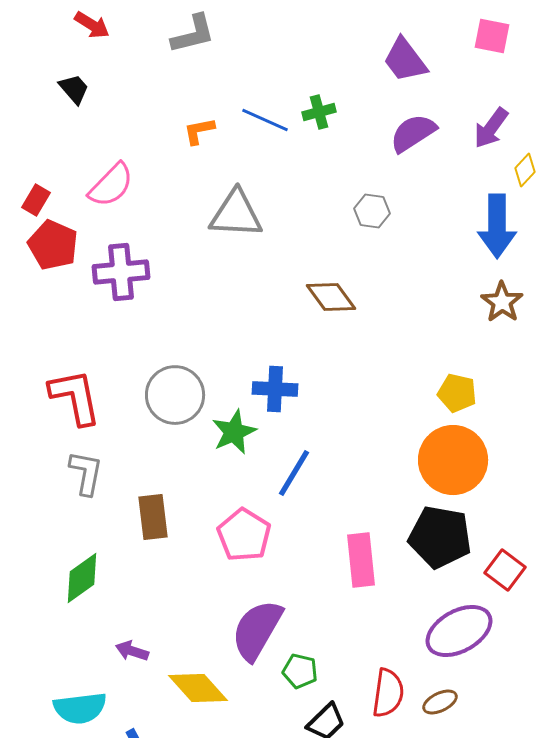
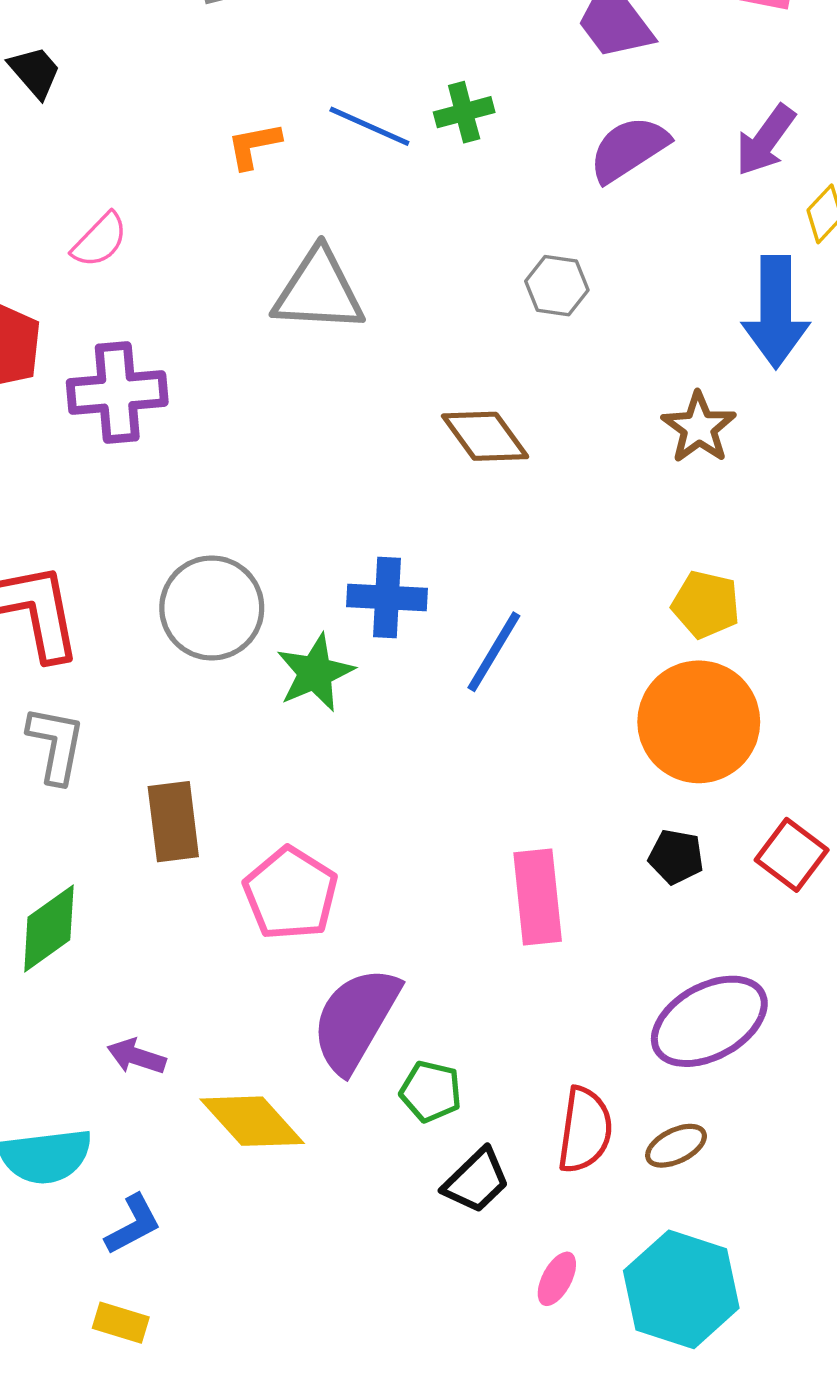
pink semicircle: (111, 185) -> (100, 240), size x0.7
brown star: (502, 302) -> (699, 428), moved
blue line: (294, 473) -> (494, 652), moved
pink pentagon: (244, 535) -> (291, 893), moved
black pentagon: (440, 537) -> (676, 857), size x0.5
red square: (505, 570) -> (792, 855), moved

